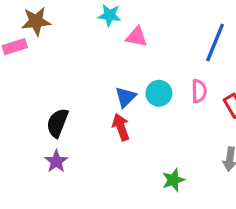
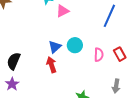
pink triangle: (137, 37) -> (63, 11), turned -40
pink semicircle: (199, 91) -> (99, 55), moved

